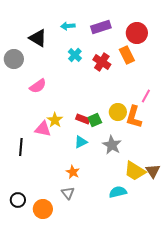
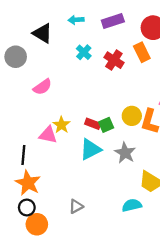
cyan triangle: (81, 142) -> (90, 149), size x1.5
orange star: (73, 172) -> (28, 183), moved, size x1.6
gray triangle: (68, 193) -> (76, 206), turned 40
black circle: (18, 200) -> (27, 207), moved
orange circle: (43, 209) -> (37, 224), moved

